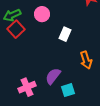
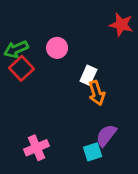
orange arrow: (86, 60) -> (97, 93), moved
purple semicircle: (53, 76) -> (106, 135), moved

